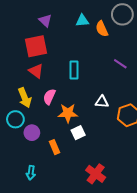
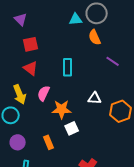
gray circle: (122, 14) -> (97, 13), moved
purple triangle: (45, 21) -> (21, 19), moved
orange semicircle: (102, 29) -> (95, 37), moved
red square: (36, 46) -> (31, 44), size x0.7
purple circle: (32, 133) -> (18, 142), moved

